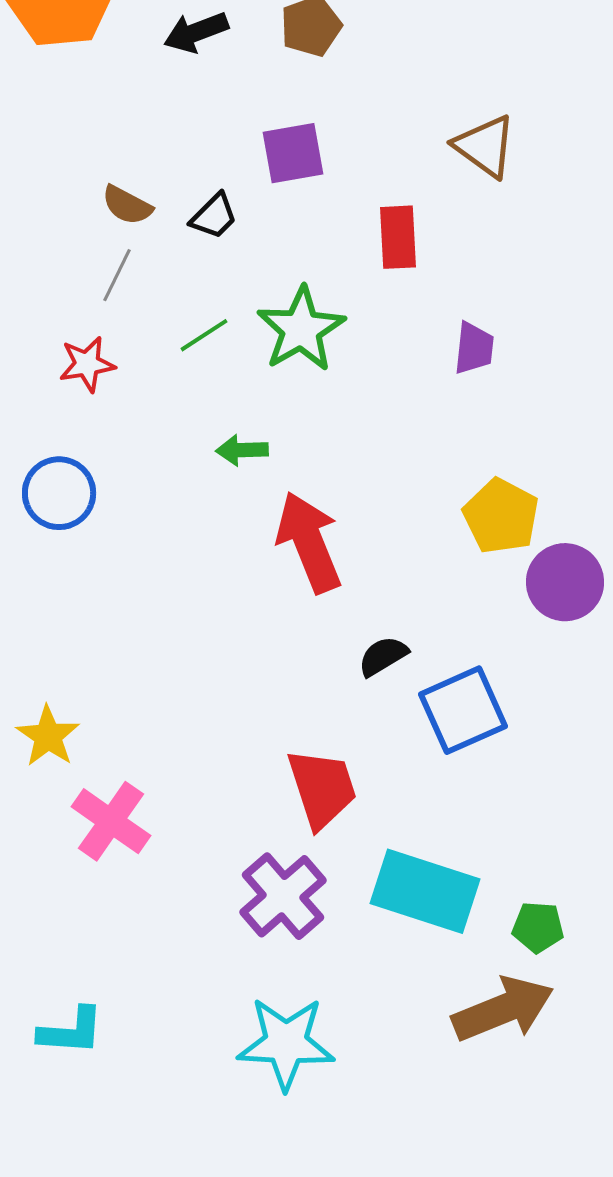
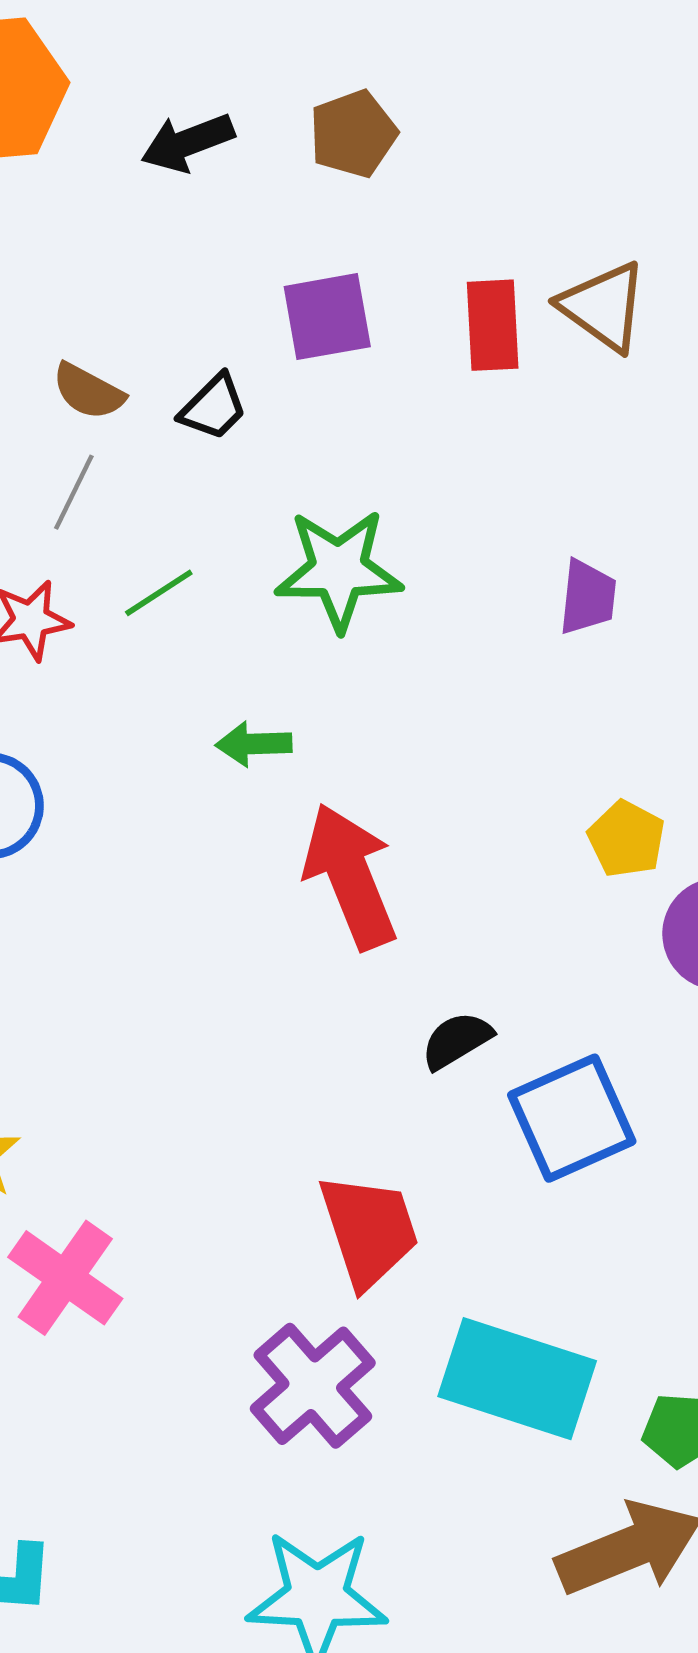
red rectangle: (398, 237) -> (493, 325), moved
green star: (301, 329) -> (339, 570), turned 30
green line: (204, 335) -> (159, 593), moved
yellow pentagon: (501, 516) -> (626, 839), size x0.7

